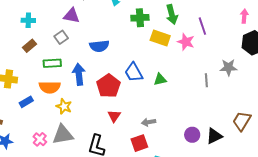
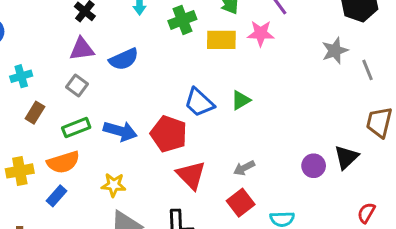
blue semicircle: (99, 46) -> (124, 59), moved
blue arrow: (79, 74) -> (120, 131), turned 130
gray line: (206, 80) -> (368, 70), moved
orange semicircle: (50, 87) -> (63, 162), moved
red triangle: (114, 116) -> (191, 175), size x1.5

